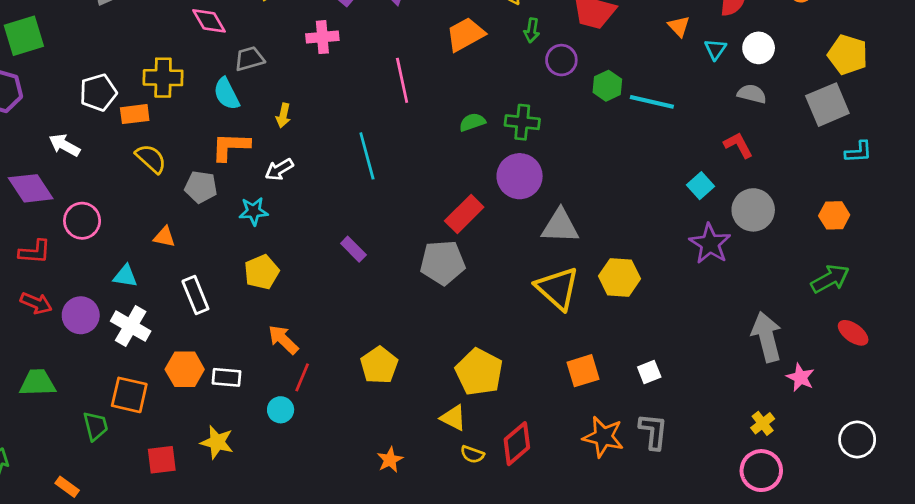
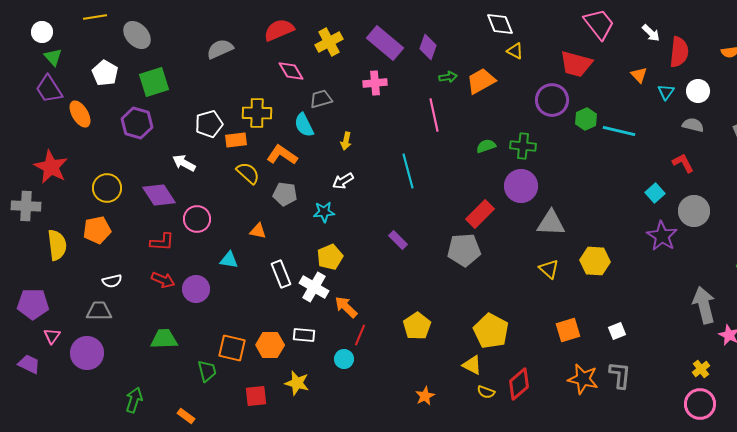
green arrow: (532, 30) -> (448, 77), moved, turned -108
purple circle: (561, 60) -> (552, 100), size x1.4
orange L-shape: (231, 146) -> (282, 155), moved, turned 32
yellow triangle: (557, 288) -> (549, 269), size x0.6
white cross: (131, 326) -> (314, 287), moved
orange hexagon: (185, 369) -> (270, 345), moved

